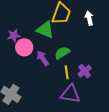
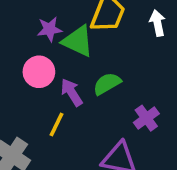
purple star: (14, 36) -> (50, 29), moved
yellow line: (67, 72) -> (56, 124), moved, turned 32

